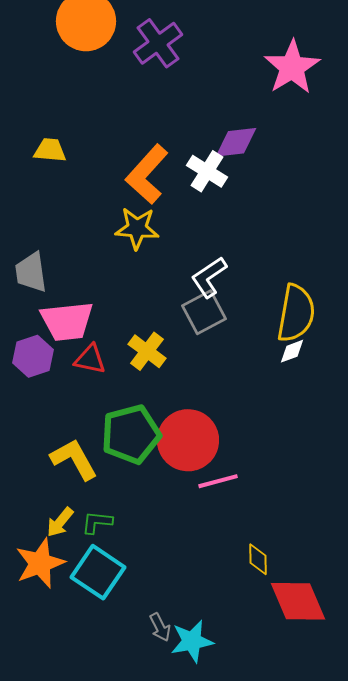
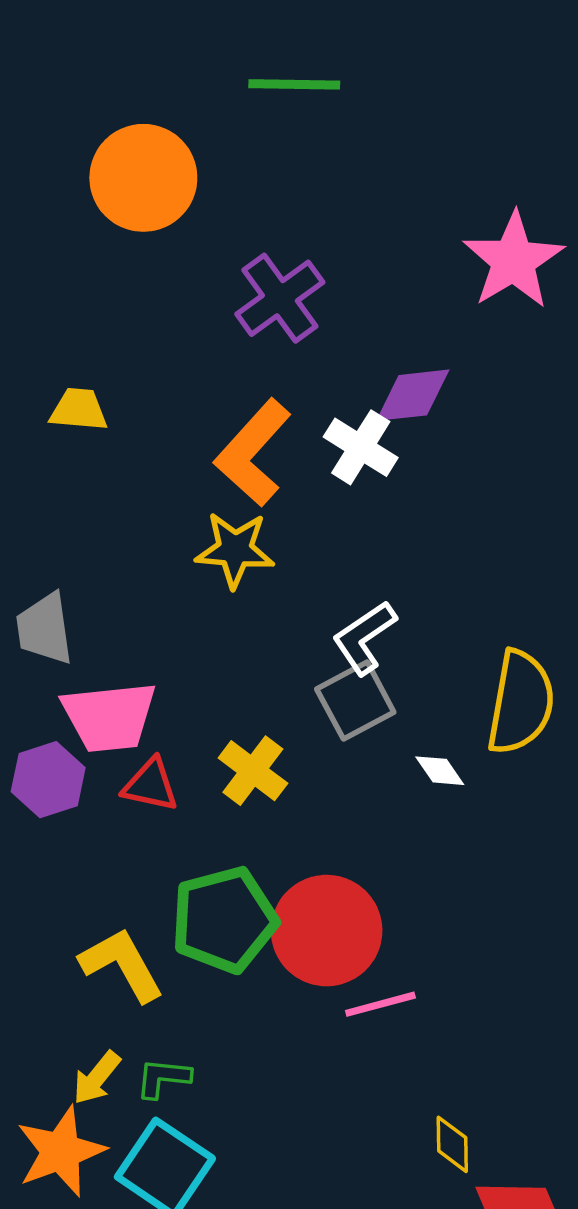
purple cross: (158, 43) -> (280, 298), moved
white diamond: (292, 351) -> (440, 771), moved, turned 76

